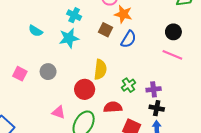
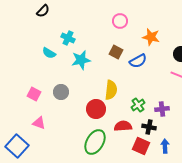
orange star: (123, 14) -> (151, 37), moved
cyan cross: (74, 15) -> (68, 38), moved
blue semicircle: (128, 39) -> (138, 61), turned 30
black cross: (157, 108) -> (149, 127), moved
pink triangle: (58, 112) -> (39, 123), moved

